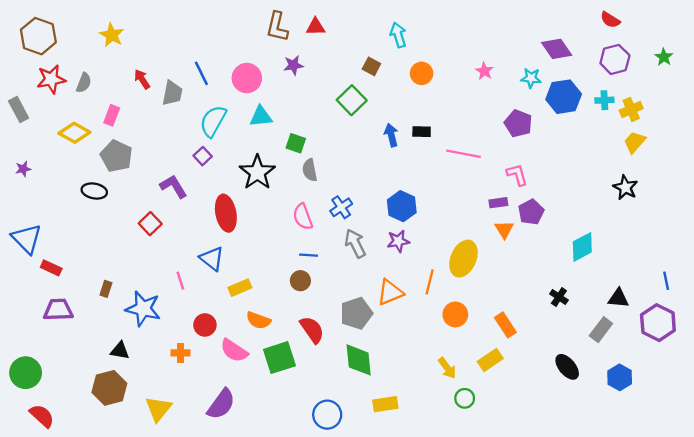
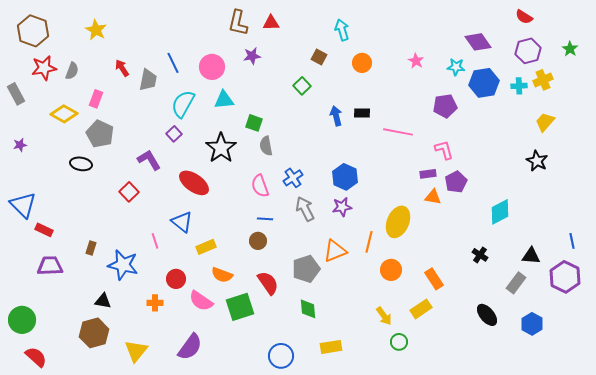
green square: (352, 100) -> (302, 86), size x0.7
yellow cross: (631, 109) -> (543, 80), moved
purple pentagon: (518, 123) -> (445, 106), turned -30
red ellipse: (226, 213) -> (194, 183), turned -44
orange triangle: (504, 229) -> (433, 197), turned -48
green diamond: (359, 360) -> (308, 309), size x0.7

